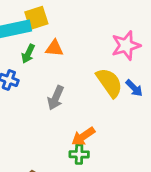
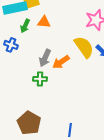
orange arrow: (83, 136) -> (61, 62), moved
green cross: (79, 154) -> (40, 79), moved

